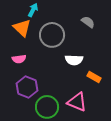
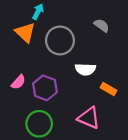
pink semicircle: (19, 59) -> (18, 82), moved, turned -40
purple hexagon: (27, 87) -> (45, 88), moved
green circle: (47, 107) -> (39, 124), moved

